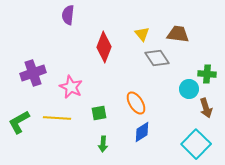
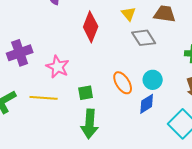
cyan circle: (189, 89) -> (153, 80), moved
blue diamond: (142, 132) -> (147, 104), moved
green arrow: (103, 144) -> (90, 124), size x1.8

